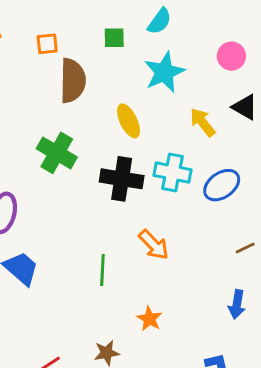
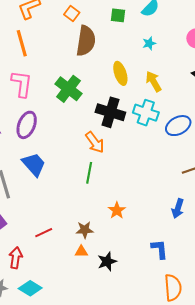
orange square: (47, 44) -> (72, 13), turned 35
cyan star: (164, 72) -> (149, 43), size x0.5
yellow arrow: (203, 122) -> (154, 81), moved
orange arrow: (154, 245) -> (95, 142), moved

